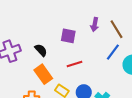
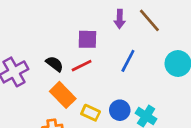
blue line: (113, 52) -> (128, 61), moved
red line: (75, 64) -> (82, 66), moved

